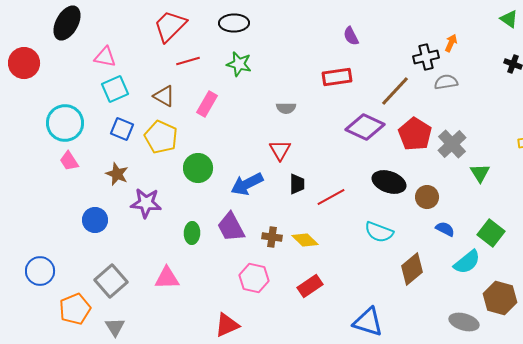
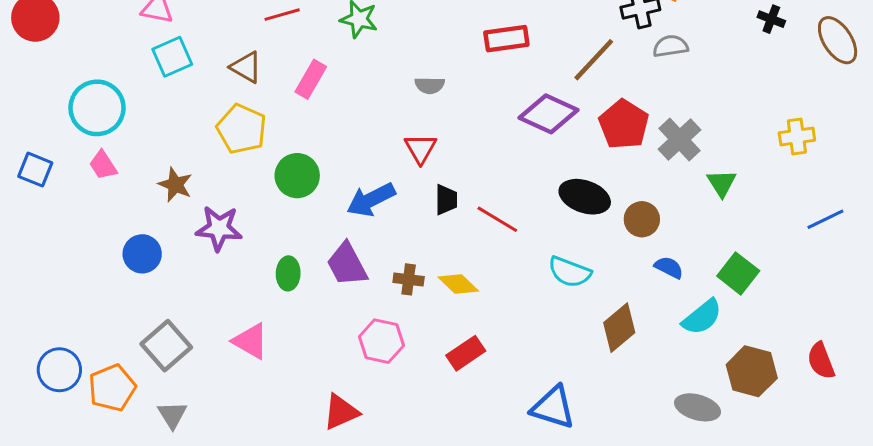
blue square: (122, 129) -> (35, 170), moved
red line: (331, 197) -> (497, 219), turned 60
blue circle: (40, 271) -> (59, 370), moved
pink triangle: (167, 278) -> (251, 341), turned 32

